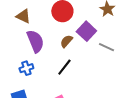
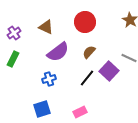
purple square: (86, 31) -> (109, 71), moved
purple semicircle: (35, 41) -> (58, 52), turned 75

